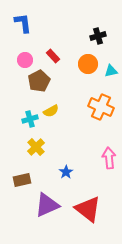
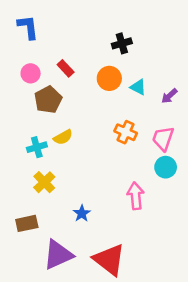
cyan triangle: (111, 71) -> (138, 87), turned 40
orange cross: (101, 107) -> (126, 132), size x0.7

